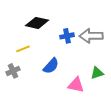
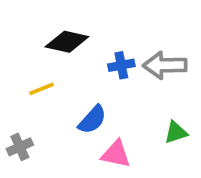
gray cross: (13, 71) -> (20, 147), moved
pink triangle: (76, 85) -> (116, 154), moved

